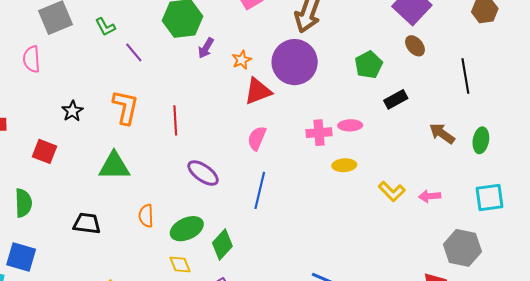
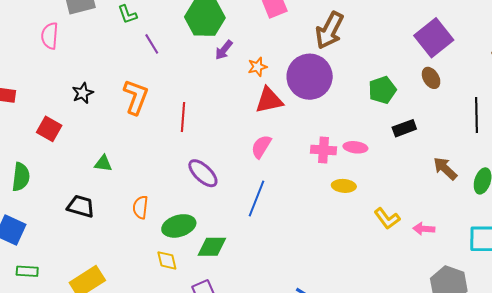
green triangle: (114, 166) -> (103, 163), moved, size x0.6
green diamond: (222, 244) -> (212, 247), turned 40

